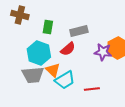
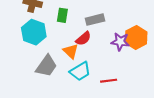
cyan hexagon: (39, 53) -> (34, 32), moved
orange triangle: (53, 70) -> (71, 51), moved
gray trapezoid: (33, 75) -> (46, 66), turned -50

